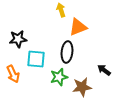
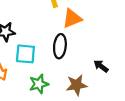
green star: (59, 77) -> (39, 84), moved

